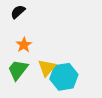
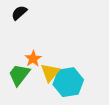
orange star: (24, 45) -> (33, 59), moved

